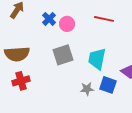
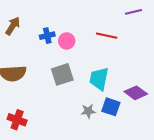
blue cross: (49, 19) -> (47, 36), turned 32
red cross: (21, 81) -> (17, 120), moved, turned 36

